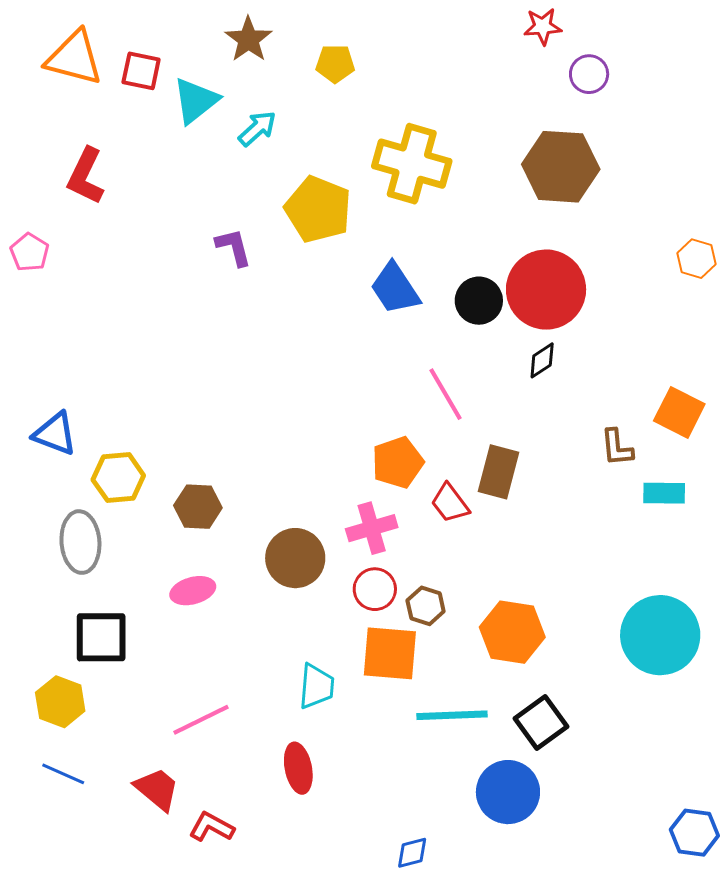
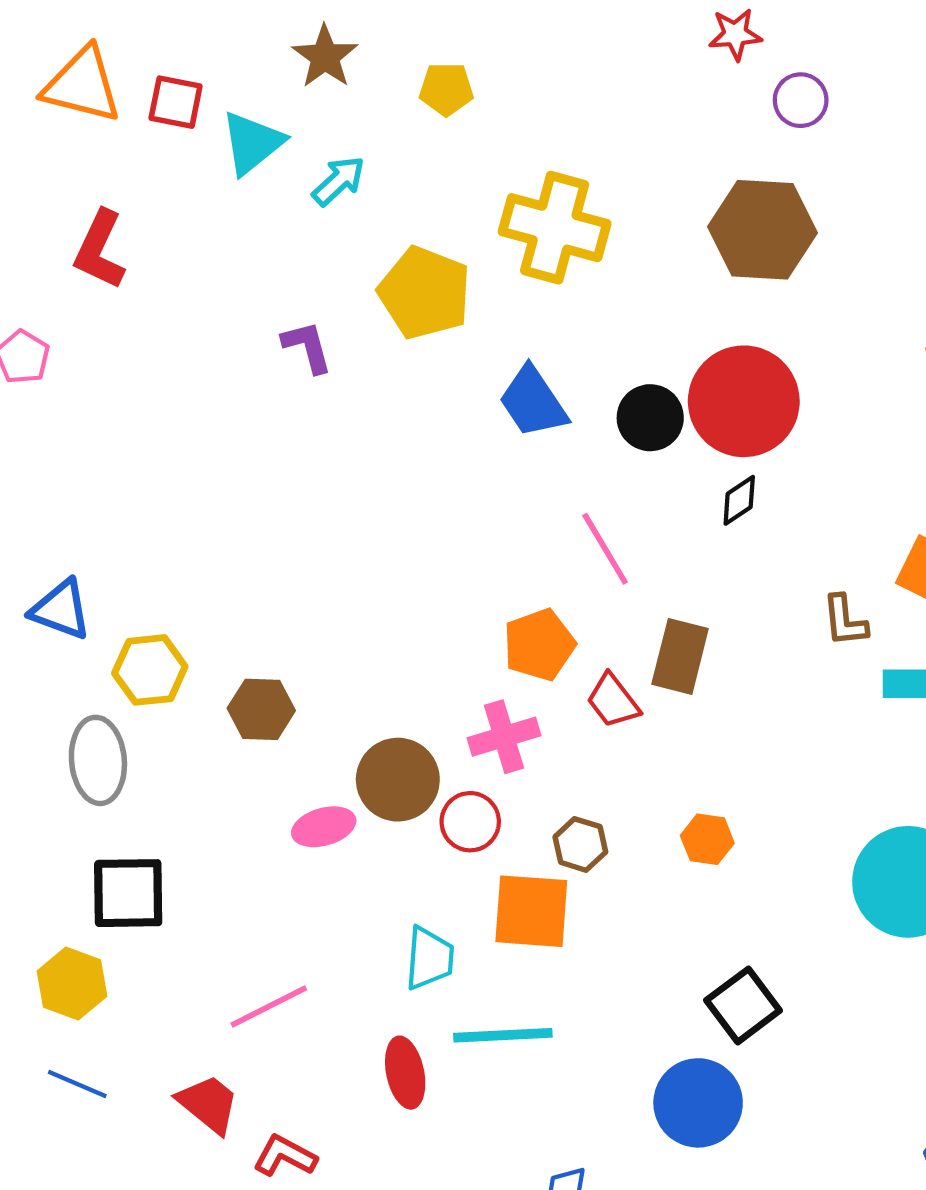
red circle: (375, 589) -> (470, 822), moved
pink ellipse: (193, 591) -> (324, 827), moved
orange hexagon: (512, 632) -> (707, 839), moved, size x0.6
cyan line: (452, 715) -> (503, 1035), moved

